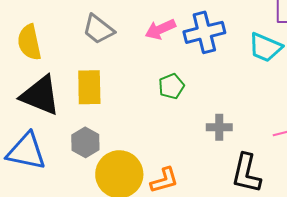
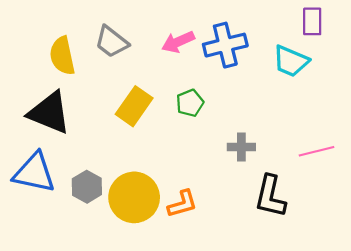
yellow semicircle: (29, 42) -> (62, 56), moved
yellow rectangle: (89, 87) -> (134, 106), moved, turned 36
gray hexagon: (85, 142) -> (87, 187), moved

